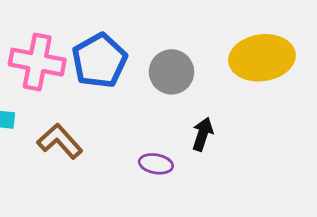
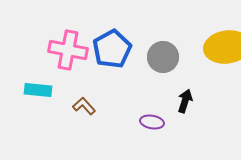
brown L-shape: (60, 141) -> (84, 106), size x0.7

